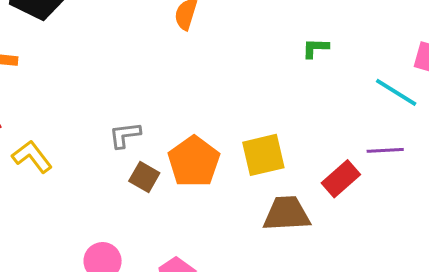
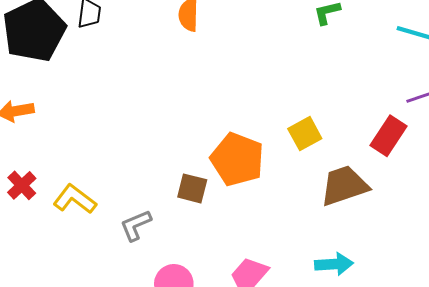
gray L-shape: (125, 135) -> (136, 225), moved
yellow square: (263, 155) -> (305, 134), size x0.7

